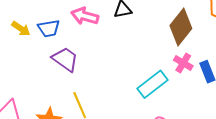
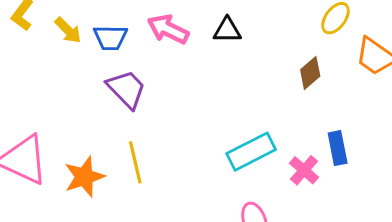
brown diamond: (181, 27) -> (310, 73), size x0.6
pink cross: (183, 63) -> (304, 170), moved

